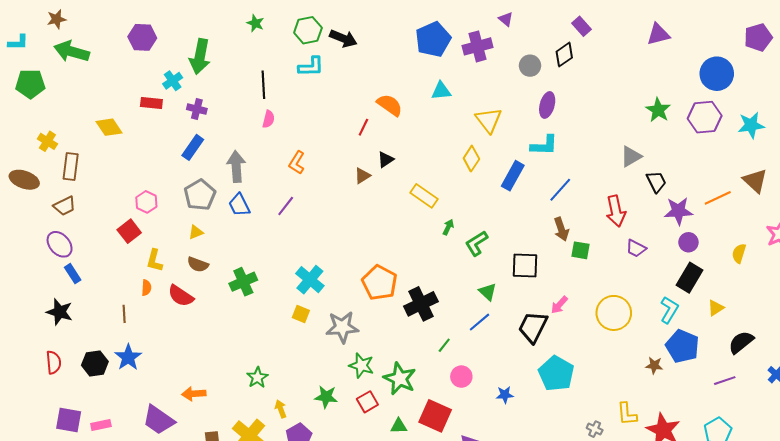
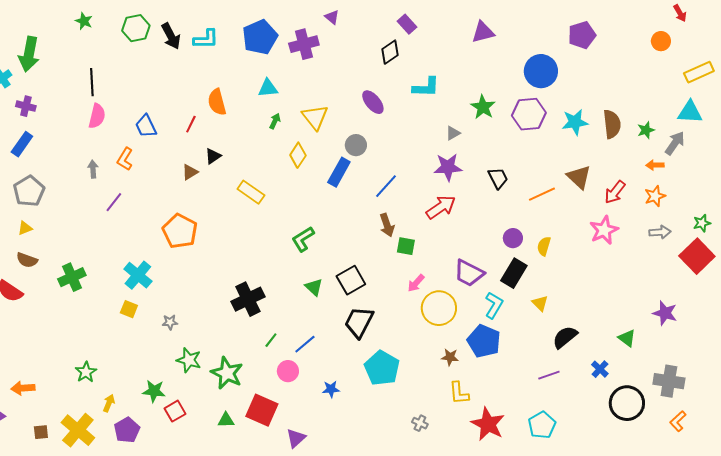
black arrow: (343, 38) -> (171, 36), turned 40
gray circle: (530, 66) -> (356, 145), moved
cyan L-shape: (311, 67) -> (206, 39), moved
orange semicircle: (390, 105) -> (217, 102), turned -140
purple ellipse: (547, 105) -> (373, 102), turned -55
pink semicircle: (269, 119) -> (97, 116), size x1.4
cyan L-shape: (544, 145) -> (426, 87), moved
gray triangle: (631, 156) -> (453, 133), moved, size x0.7
gray arrow: (236, 167) -> (93, 169), moved, size x0.6
black trapezoid: (656, 182) -> (498, 178), moved
blue trapezoid: (239, 205) -> (146, 126), moved
red arrow: (616, 211) -> (441, 207), turned -112
purple star: (678, 211) -> (448, 167), moved
green arrow: (448, 227) -> (275, 121), moved
purple trapezoid: (636, 248) -> (469, 273), moved, size x1.5
yellow semicircle: (739, 253) -> (544, 246), moved
black square: (525, 266) -> (351, 280), moved, turned -32
orange pentagon: (380, 283) -> (180, 231), moved
pink arrow: (559, 305) -> (416, 283), moved
yellow triangle: (716, 308) -> (540, 303), turned -42
blue line: (480, 322) -> (305, 344), moved
gray star: (342, 327) -> (170, 322), size x0.5
blue pentagon: (682, 346) -> (484, 341), moved
brown star: (654, 365) -> (450, 357), moved
red square: (367, 402) -> (175, 411), moved
yellow arrow: (281, 409) -> (109, 403), turned 42
yellow L-shape: (627, 414) -> (459, 393), moved

